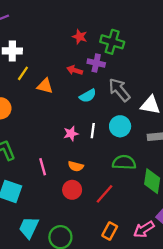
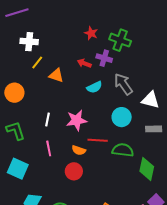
white line: (93, 131) -> (48, 119), moved
pink star: (71, 134) -> (77, 120), size x1.5
red line: (104, 194) -> (98, 140), moved, turned 48

